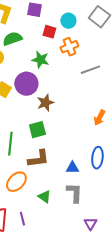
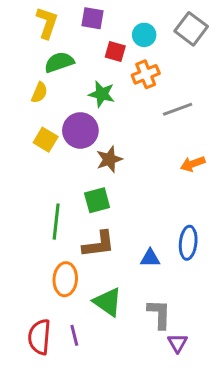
orange arrow: (99, 118) -> (193, 164), moved, turned 42
orange ellipse: (16, 182) -> (65, 279), turned -40
gray L-shape: (74, 193) -> (159, 314), moved
green triangle: (44, 197) -> (108, 302), size x1.5

